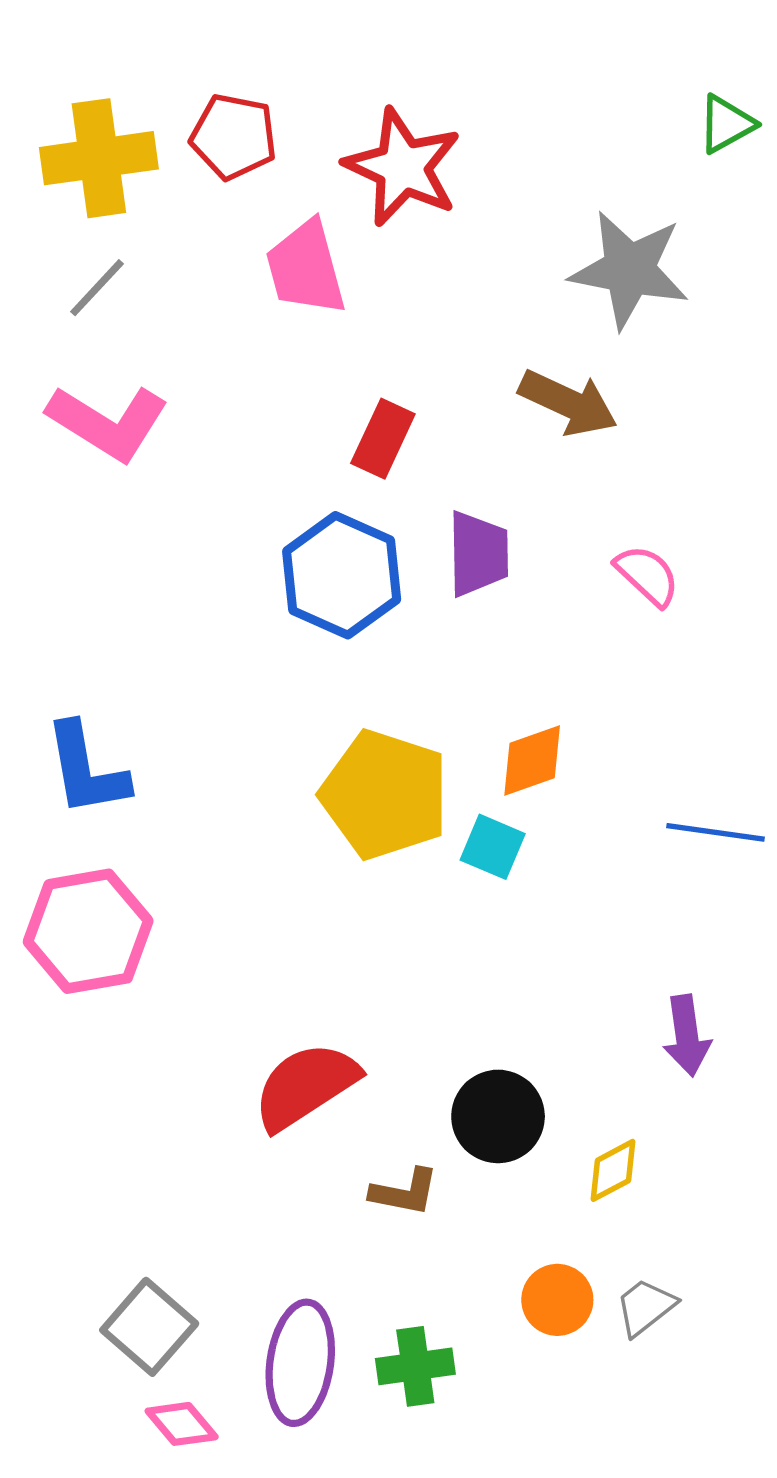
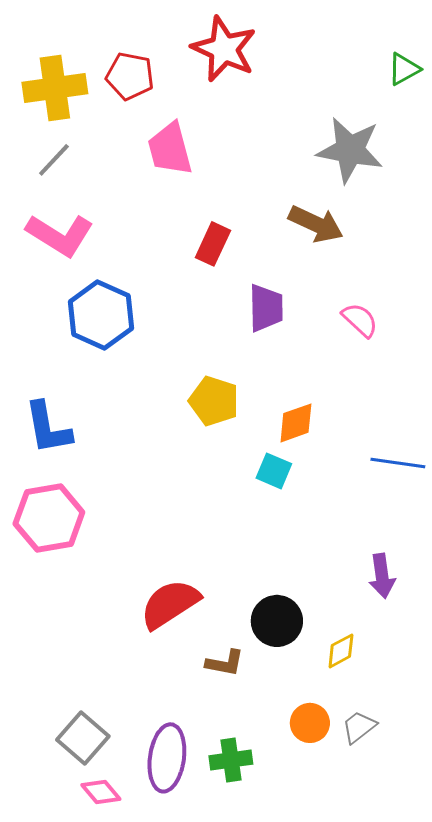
red star: (403, 167) -> (224, 49), moved
blue hexagon: (342, 575) -> (101, 315), moved
yellow pentagon: (385, 795) -> (214, 401), moved, size x0.7

